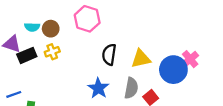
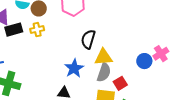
yellow triangle: (141, 59) -> (103, 57), moved
blue circle: (173, 70) -> (144, 61), size x0.6

